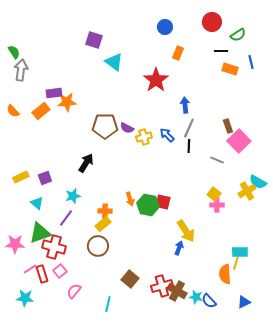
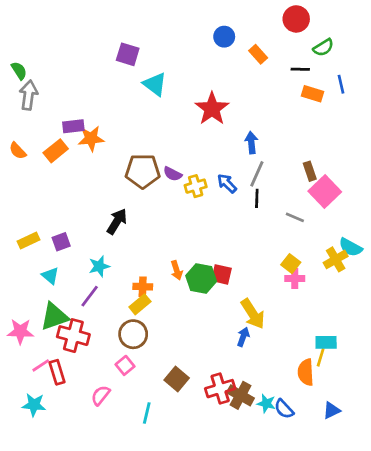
red circle: (212, 22) -> (296, 19), moved
orange rectangle: (178, 53) -> (258, 54), moved, turned -64
pink square: (60, 271) -> (125, 365), moved

